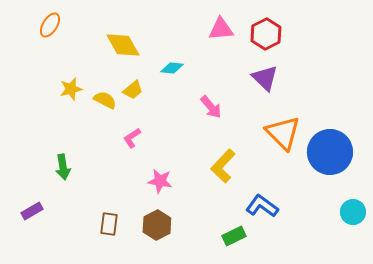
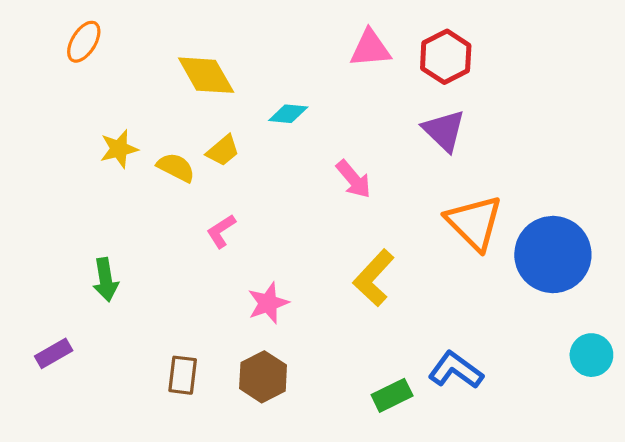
pink star: (160, 181) -> (268, 303), turned -30
blue L-shape: (262, 206) -> (456, 370), moved

